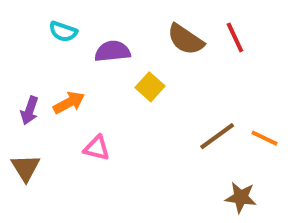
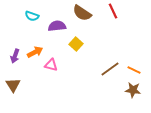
red line: (235, 37) -> (113, 11), moved
brown semicircle: (186, 39) -> (82, 13), moved
pink triangle: (97, 148) -> (51, 65), moved
brown star: (241, 197) -> (133, 90), moved

